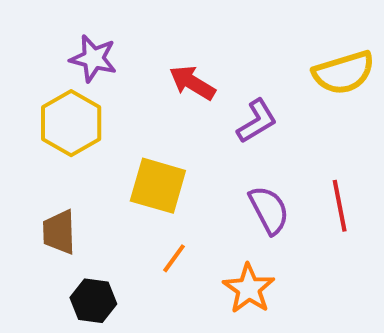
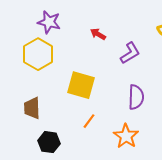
red arrow: (192, 83) -> (98, 34), size x0.7
purple semicircle: (269, 210) -> (136, 97), turned 30

